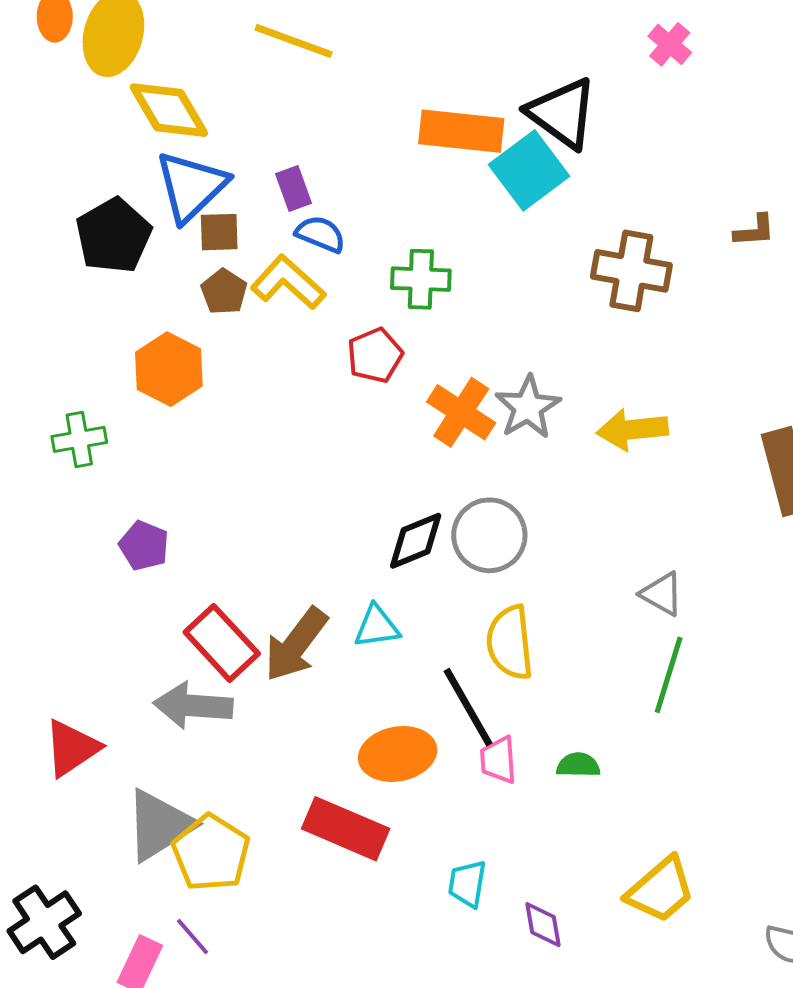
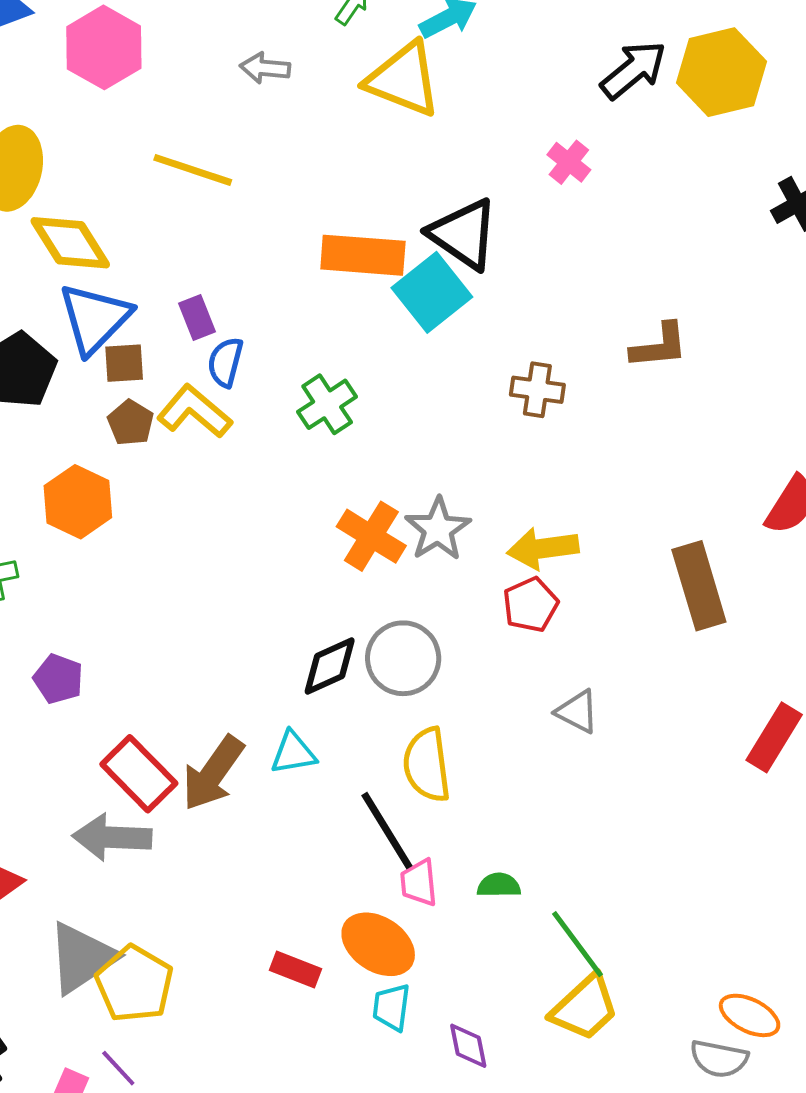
brown L-shape: (754, 231) -> (659, 346), size x1.4
blue semicircle: (320, 234) -> (225, 362), turned -96
brown cross: (631, 271) -> (537, 390), size x0.7
green cross: (421, 279) -> (327, 404), turned -34
red pentagon: (375, 355) -> (531, 605), moved
green line: (669, 675) -> (577, 944), moved, turned -52
orange ellipse: (398, 754) -> (378, 944), moved, turned 46
red rectangle: (346, 829) -> (295, 969), moved, size x0.6

